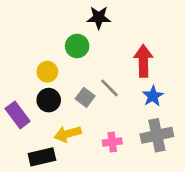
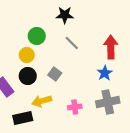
green circle: (77, 46) -> (37, 36), moved
red arrow: (143, 61) -> (111, 47), moved
gray line: (110, 88) -> (72, 43), moved

